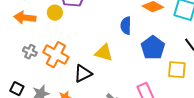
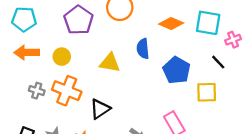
yellow circle: (55, 13) -> (62, 57), moved
yellow triangle: (104, 53) -> (110, 63), moved

